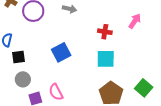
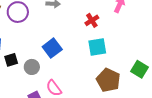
red cross: (105, 32) -> (92, 20), turned -32
gray circle: (23, 79) -> (32, 67), moved

